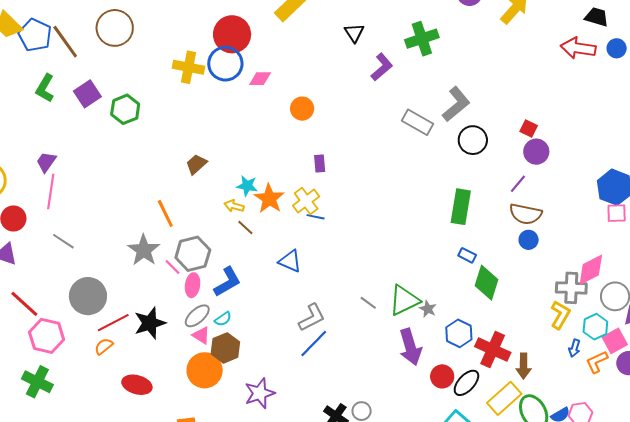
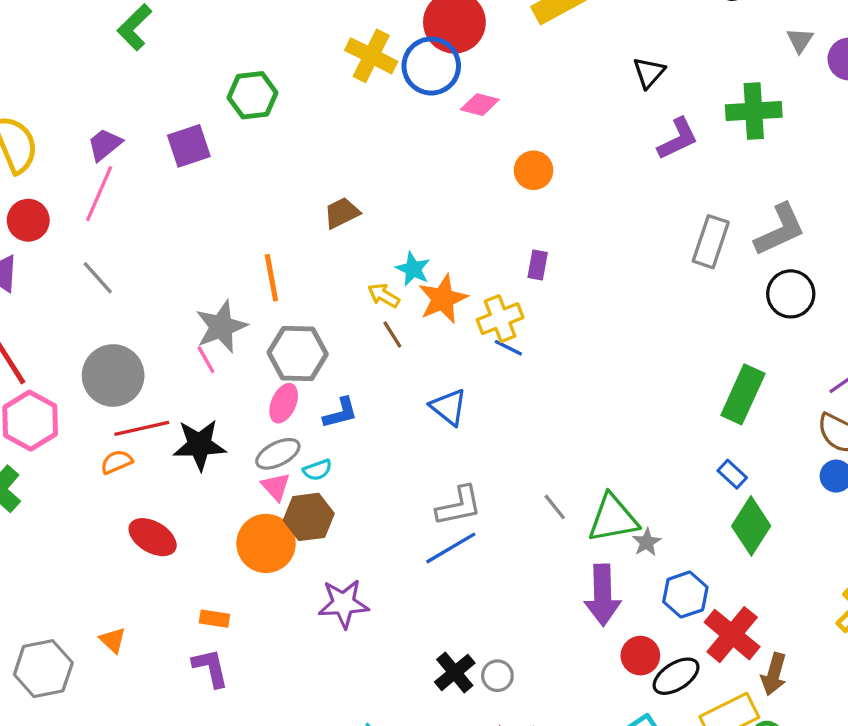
purple square: (87, 94) -> (189, 146), moved
gray rectangle: (417, 122) -> (711, 242), turned 64
pink line: (173, 267) -> (206, 360), moved
blue L-shape: (227, 282) -> (340, 413), size x0.7

